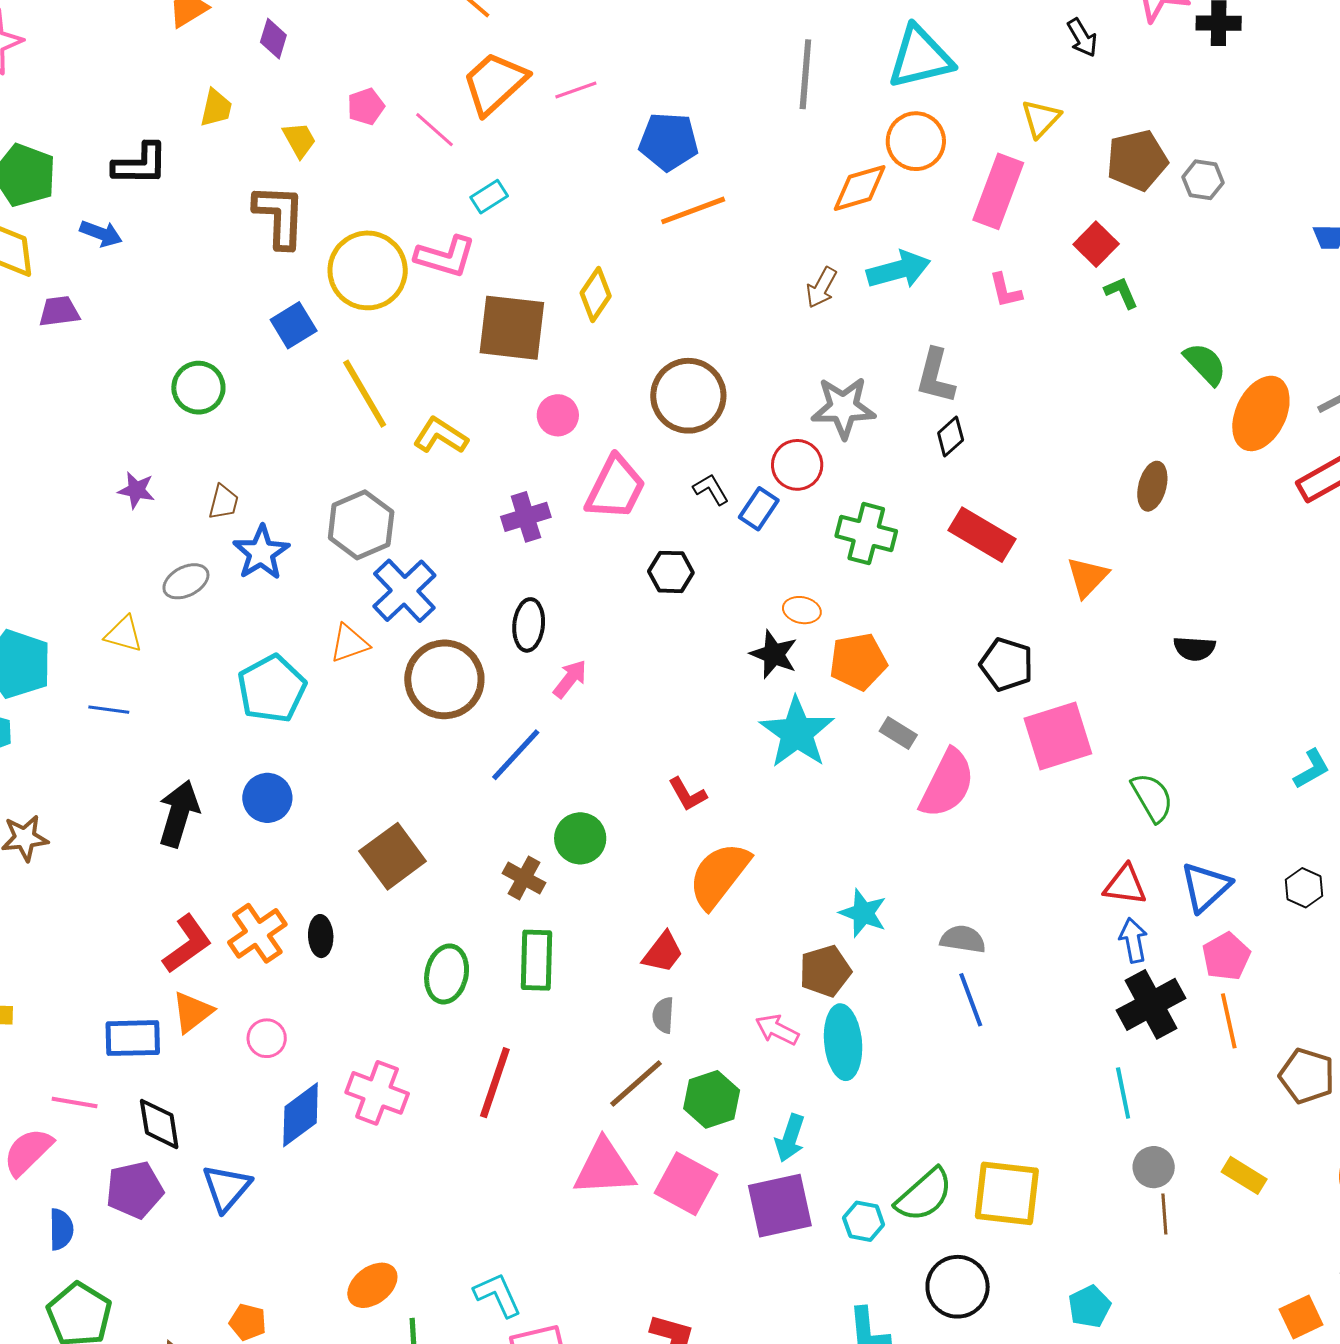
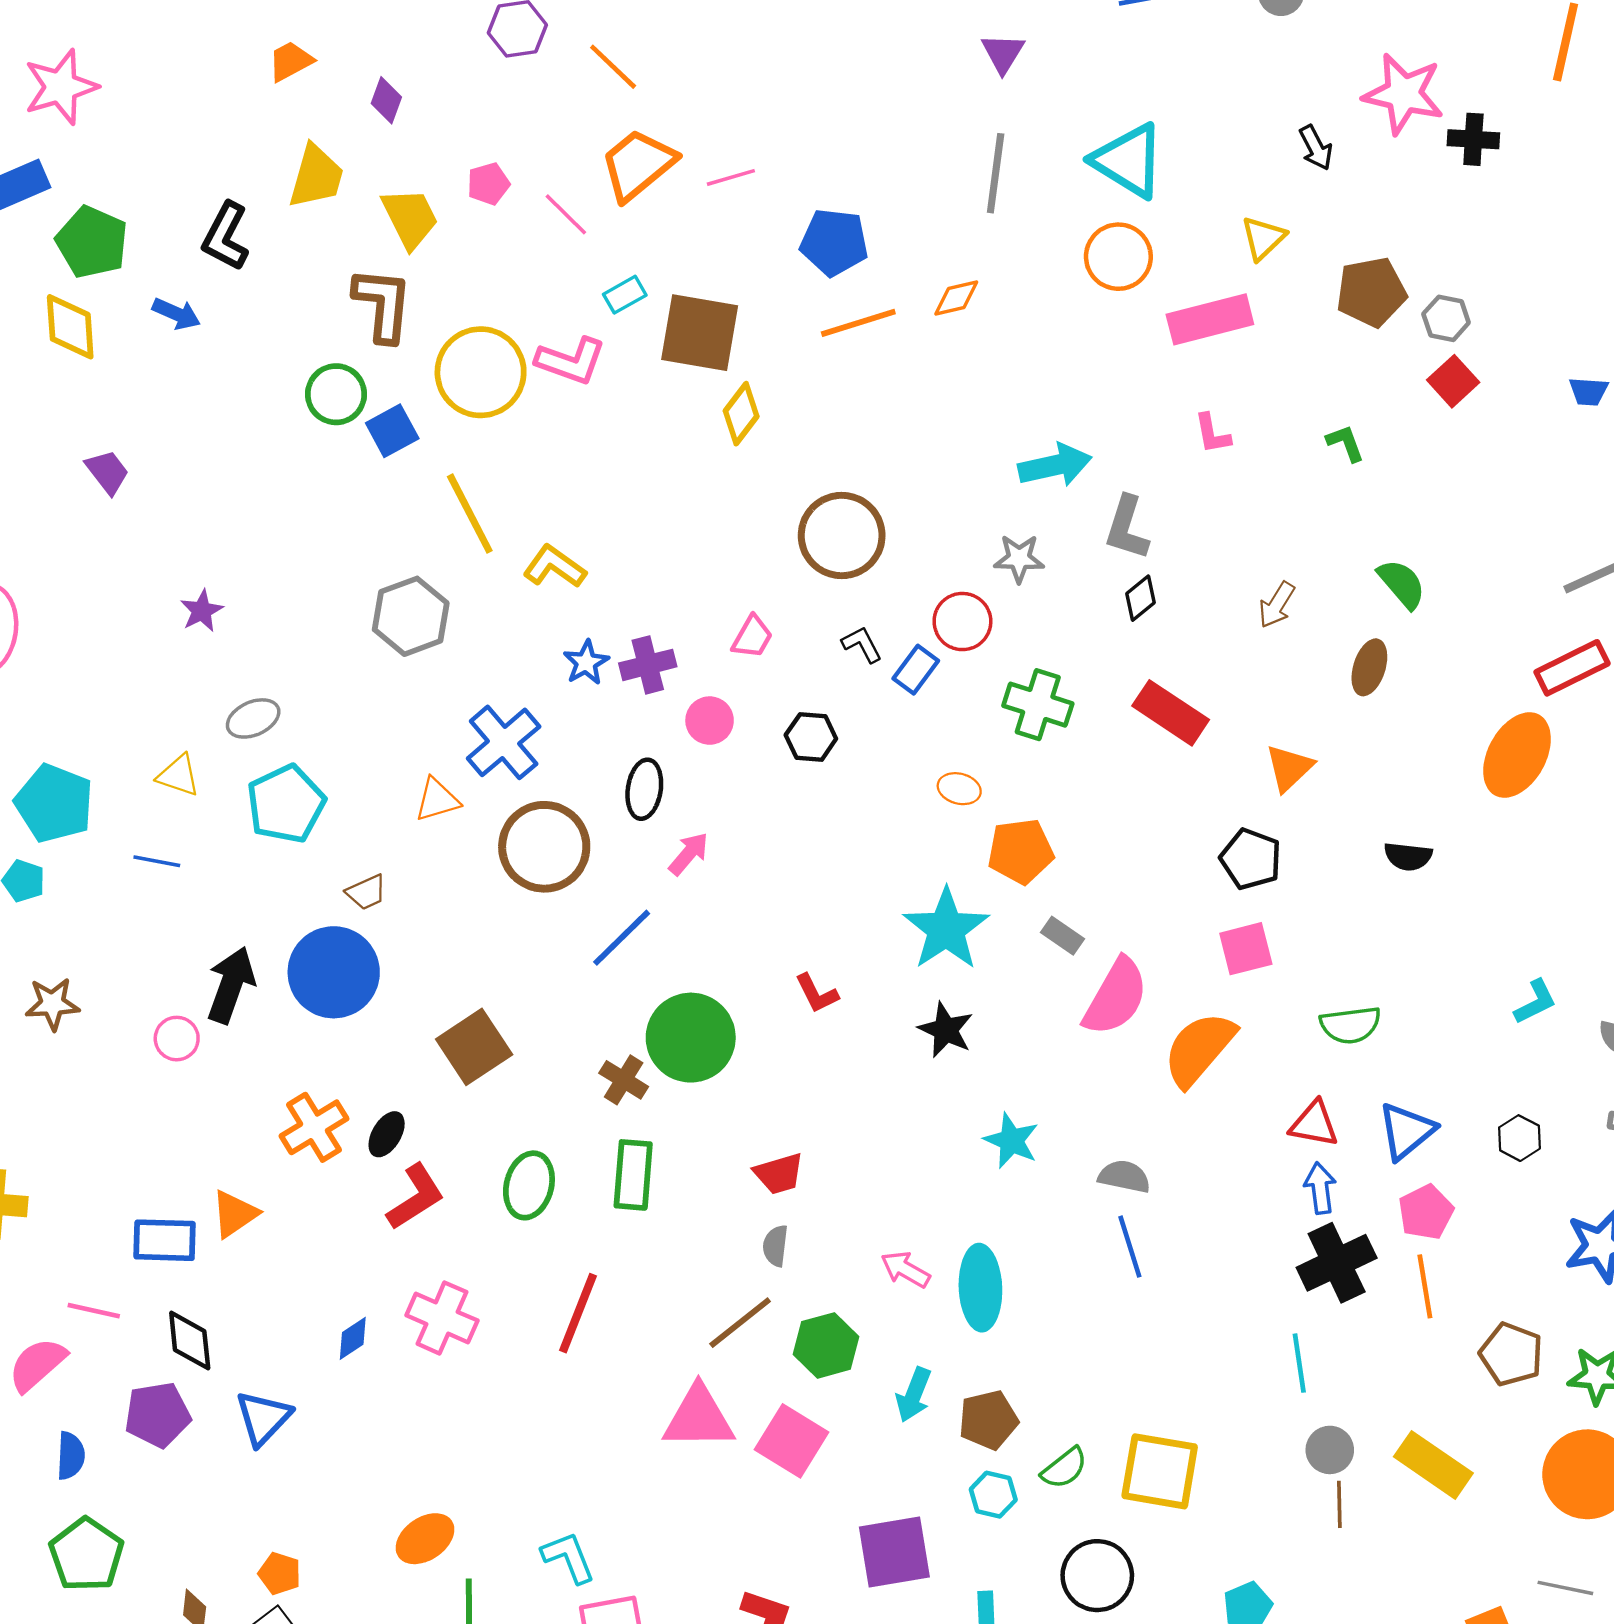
cyan triangle: (920, 57) -> (1128, 161), turned 42
yellow trapezoid: (216, 108) -> (316, 176), size x1.5
yellow trapezoid: (299, 140) -> (410, 218), size x1.5
black L-shape: (140, 164) -> (226, 236), turned 114
orange diamond: (860, 188) -> (956, 298), moved, size x0.7
pink rectangle: (998, 191) -> (1210, 319), turned 52
red square: (1096, 244) -> (1453, 381), moved
cyan arrow: (899, 270) -> (1055, 465), moved
brown arrow: (821, 288) -> (1277, 605), moved
purple trapezoid: (59, 311) -> (107, 472), moved, turned 57
brown square: (512, 328) -> (700, 333), moved
green semicircle: (1205, 364) -> (1402, 584), moved
green circle: (198, 388) -> (336, 394), moved
gray star: (843, 408) -> (1019, 558), size x0.7
orange ellipse: (1261, 413) -> (1517, 755), moved
pink circle: (558, 415) -> (710, 721), moved
pink trapezoid: (615, 488) -> (752, 637), size x0.6
purple star: (136, 490) -> (202, 611), turned 30
brown trapezoid: (223, 502) -> (366, 892), moved, turned 48
gray hexagon: (361, 525) -> (411, 616), moved
blue star: (261, 553) -> (586, 663), moved, size x0.7
black star: (774, 654) -> (946, 1030), moved
black pentagon: (1007, 664) -> (1251, 859), moved
cyan pentagon: (272, 689) -> (286, 804), moved
pink square: (1058, 736) -> (1246, 949), size x0.7
green semicircle: (1152, 797) -> (1350, 1025), turned 110
blue circle: (267, 798) -> (334, 972), size x1.6
green circle: (580, 838) -> (691, 1038), size x1.5
orange semicircle: (719, 875) -> (1199, 1049), moved
black ellipse: (321, 936) -> (387, 1134), turned 30
red L-shape: (187, 944) -> (416, 1197), moved
red trapezoid: (663, 952) -> (779, 1174), turned 33
brown pentagon: (825, 971) -> (988, 1420), moved
pink circle: (267, 1038) -> (177, 1039), moved
blue diamond: (301, 1115) -> (353, 1338), size x0.6
yellow rectangle: (1244, 1175) -> (1433, 1465), size x1.5
green semicircle: (924, 1195) -> (1064, 1468), size x0.7
purple square: (780, 1206) -> (894, 1552), moved

